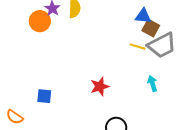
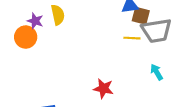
gray trapezoid: (162, 45) -> (156, 31), turned 32
red star: (100, 86) -> (103, 88), turned -30

